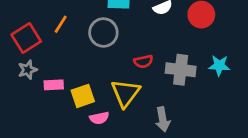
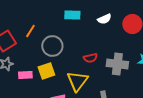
gray circle: (103, 33) -> (52, 46), moved
yellow square: (83, 96) -> (46, 71), moved

